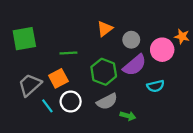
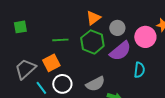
green square: (24, 39) -> (20, 27), size x0.6
green hexagon: (104, 72) -> (92, 42), moved
cyan semicircle: (156, 86) -> (139, 70), turned -70

